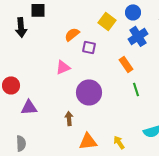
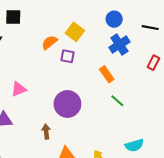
yellow square: (107, 21) -> (75, 32), moved
pink triangle: (63, 67) -> (19, 89), moved
green line: (136, 89) -> (117, 101), turned -32

